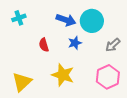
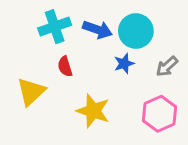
cyan cross: (19, 18) -> (55, 27), moved, size x1.5
blue star: (75, 43) -> (124, 64), moved
yellow triangle: (22, 82) -> (31, 92), moved

